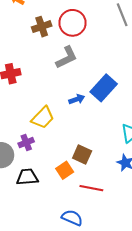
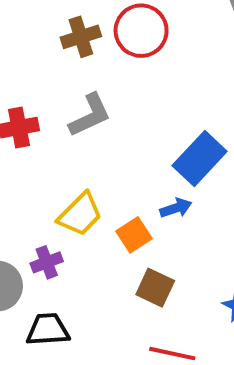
gray L-shape: (67, 57) -> (90, 115), moved
blue arrow: (77, 99) -> (176, 208), moved
orange square: (65, 170) -> (134, 235), moved

